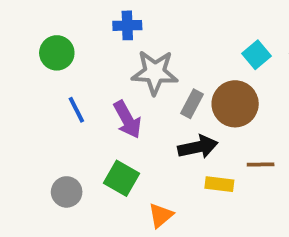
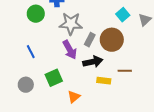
green circle: (57, 53) -> (36, 14), moved
blue line: (76, 110) -> (31, 52), moved
purple arrow: (127, 119) -> (70, 50), moved
green square: (121, 178) -> (54, 78), turned 36

